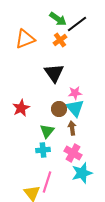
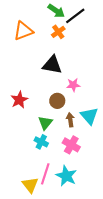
black triangle: (54, 73) -> (52, 65), turned -45
cyan triangle: (75, 108) -> (89, 116), moved
cyan cross: (43, 150) -> (41, 142), turned 32
cyan star: (82, 173) -> (66, 176), moved, turned -30

